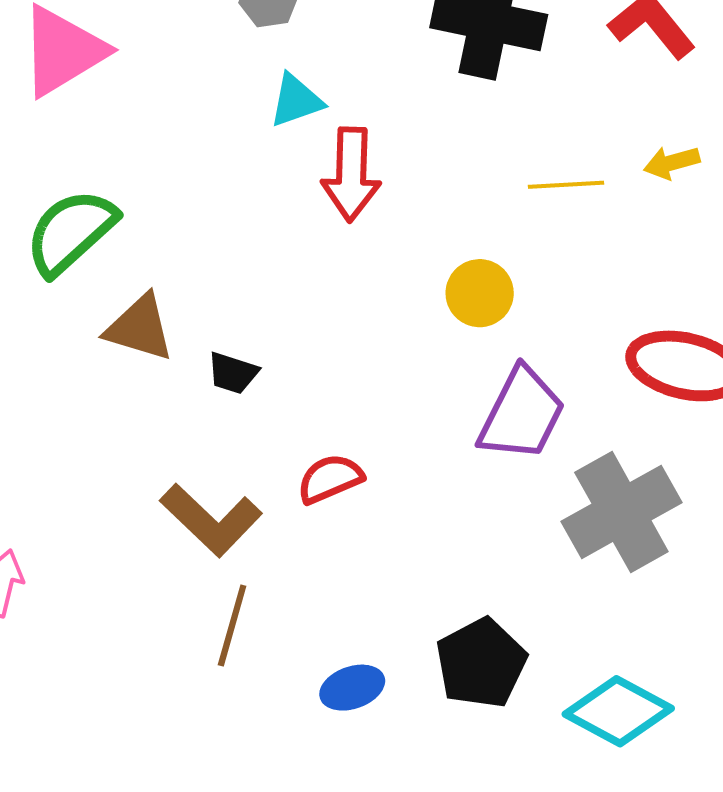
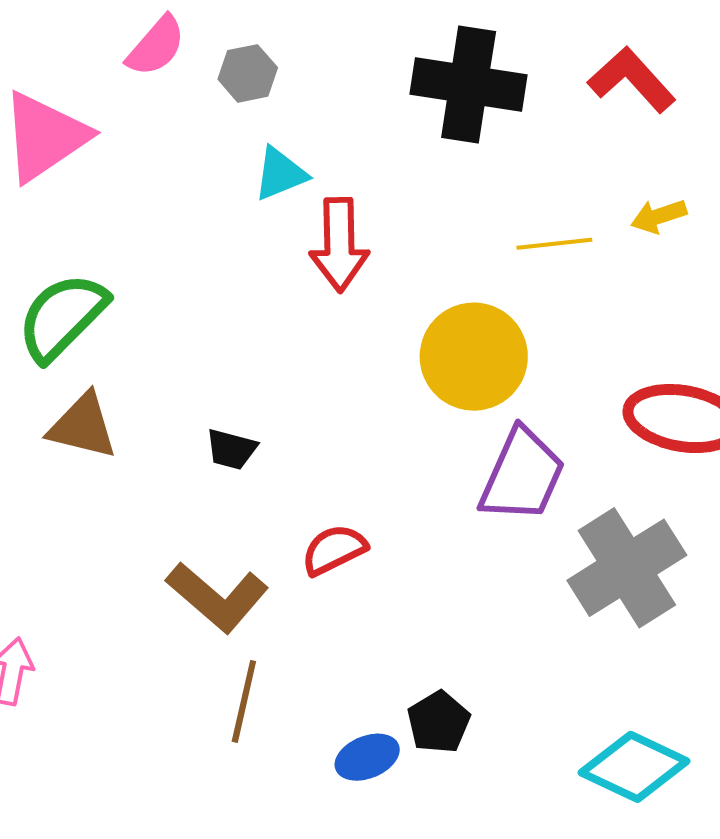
yellow circle: (480, 293) -> (474, 357), size x1.6
brown triangle: (140, 328) -> (83, 426), moved
black pentagon: (481, 663) -> (439, 722), moved, size x0.7

